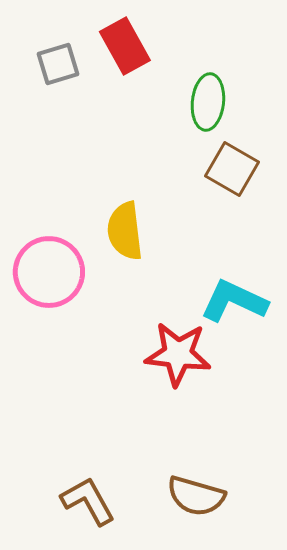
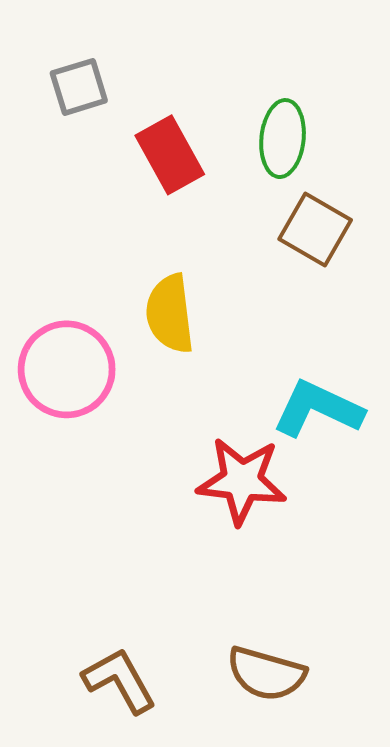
red rectangle: (125, 46) -> (170, 155), moved

